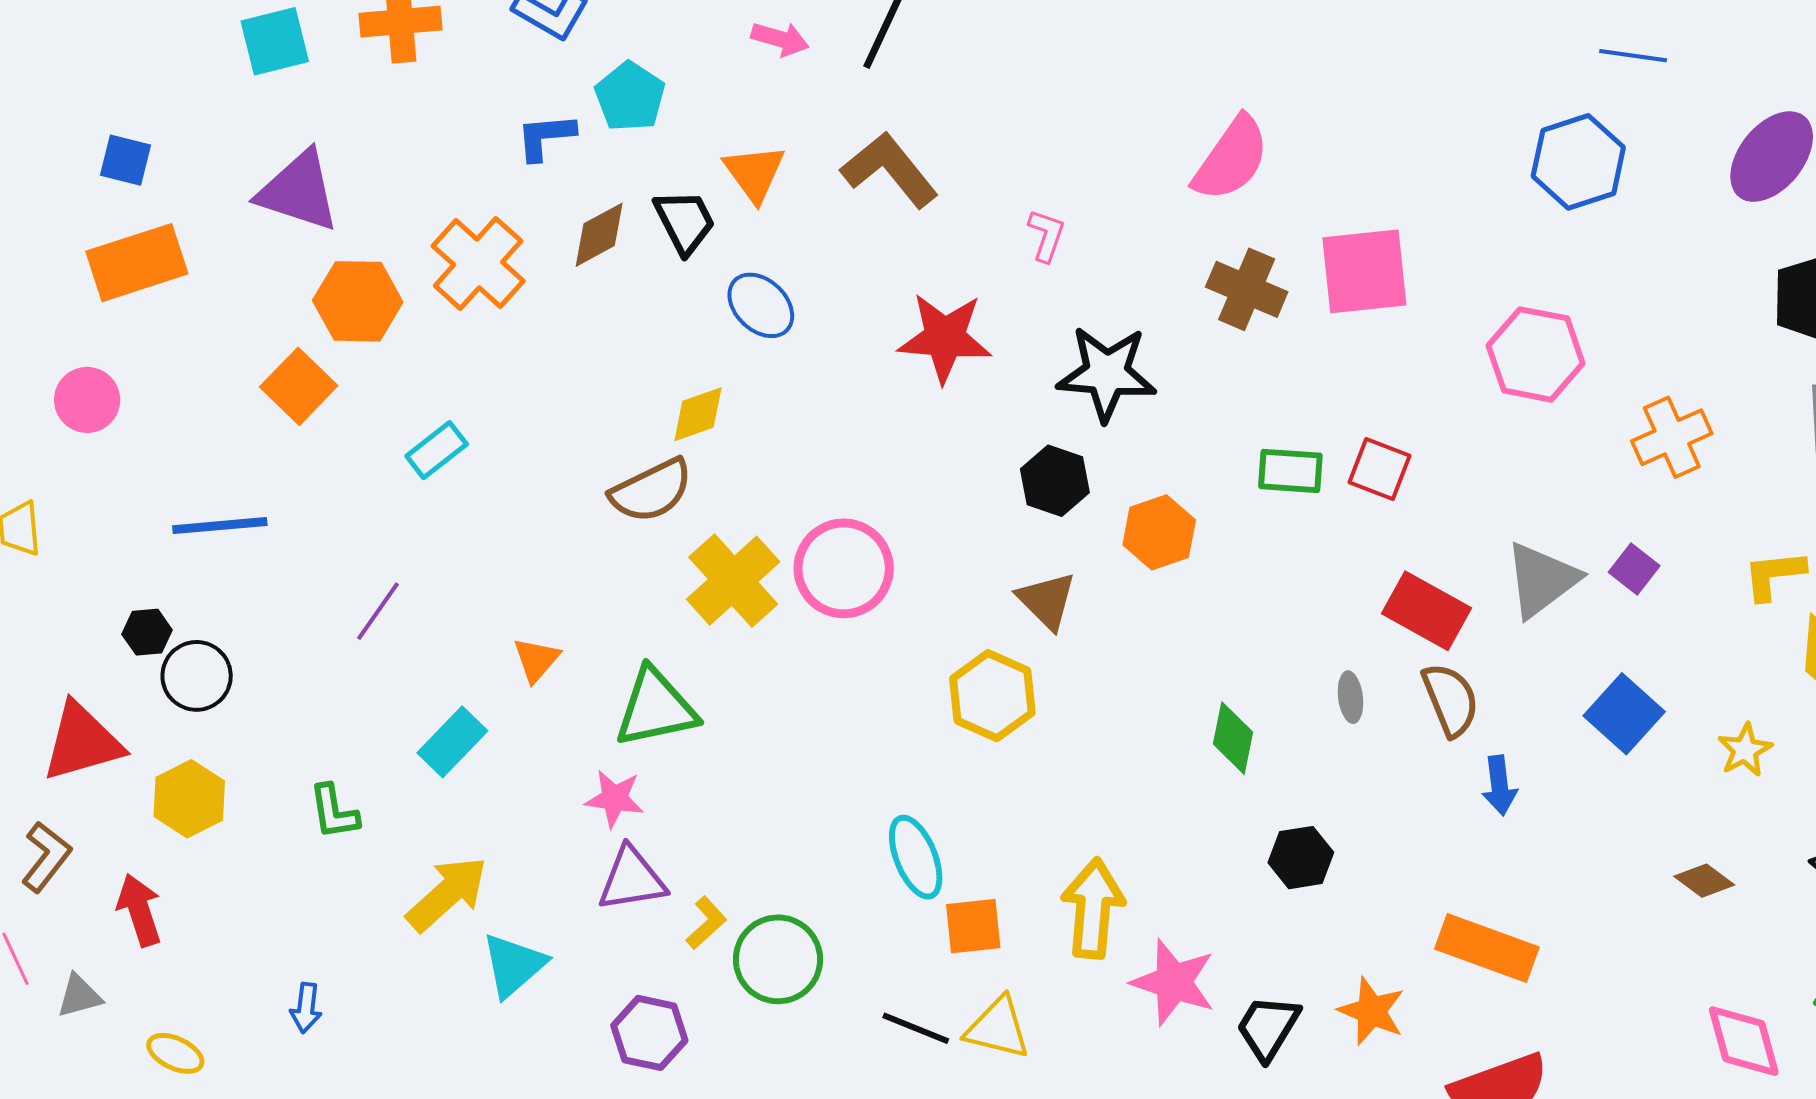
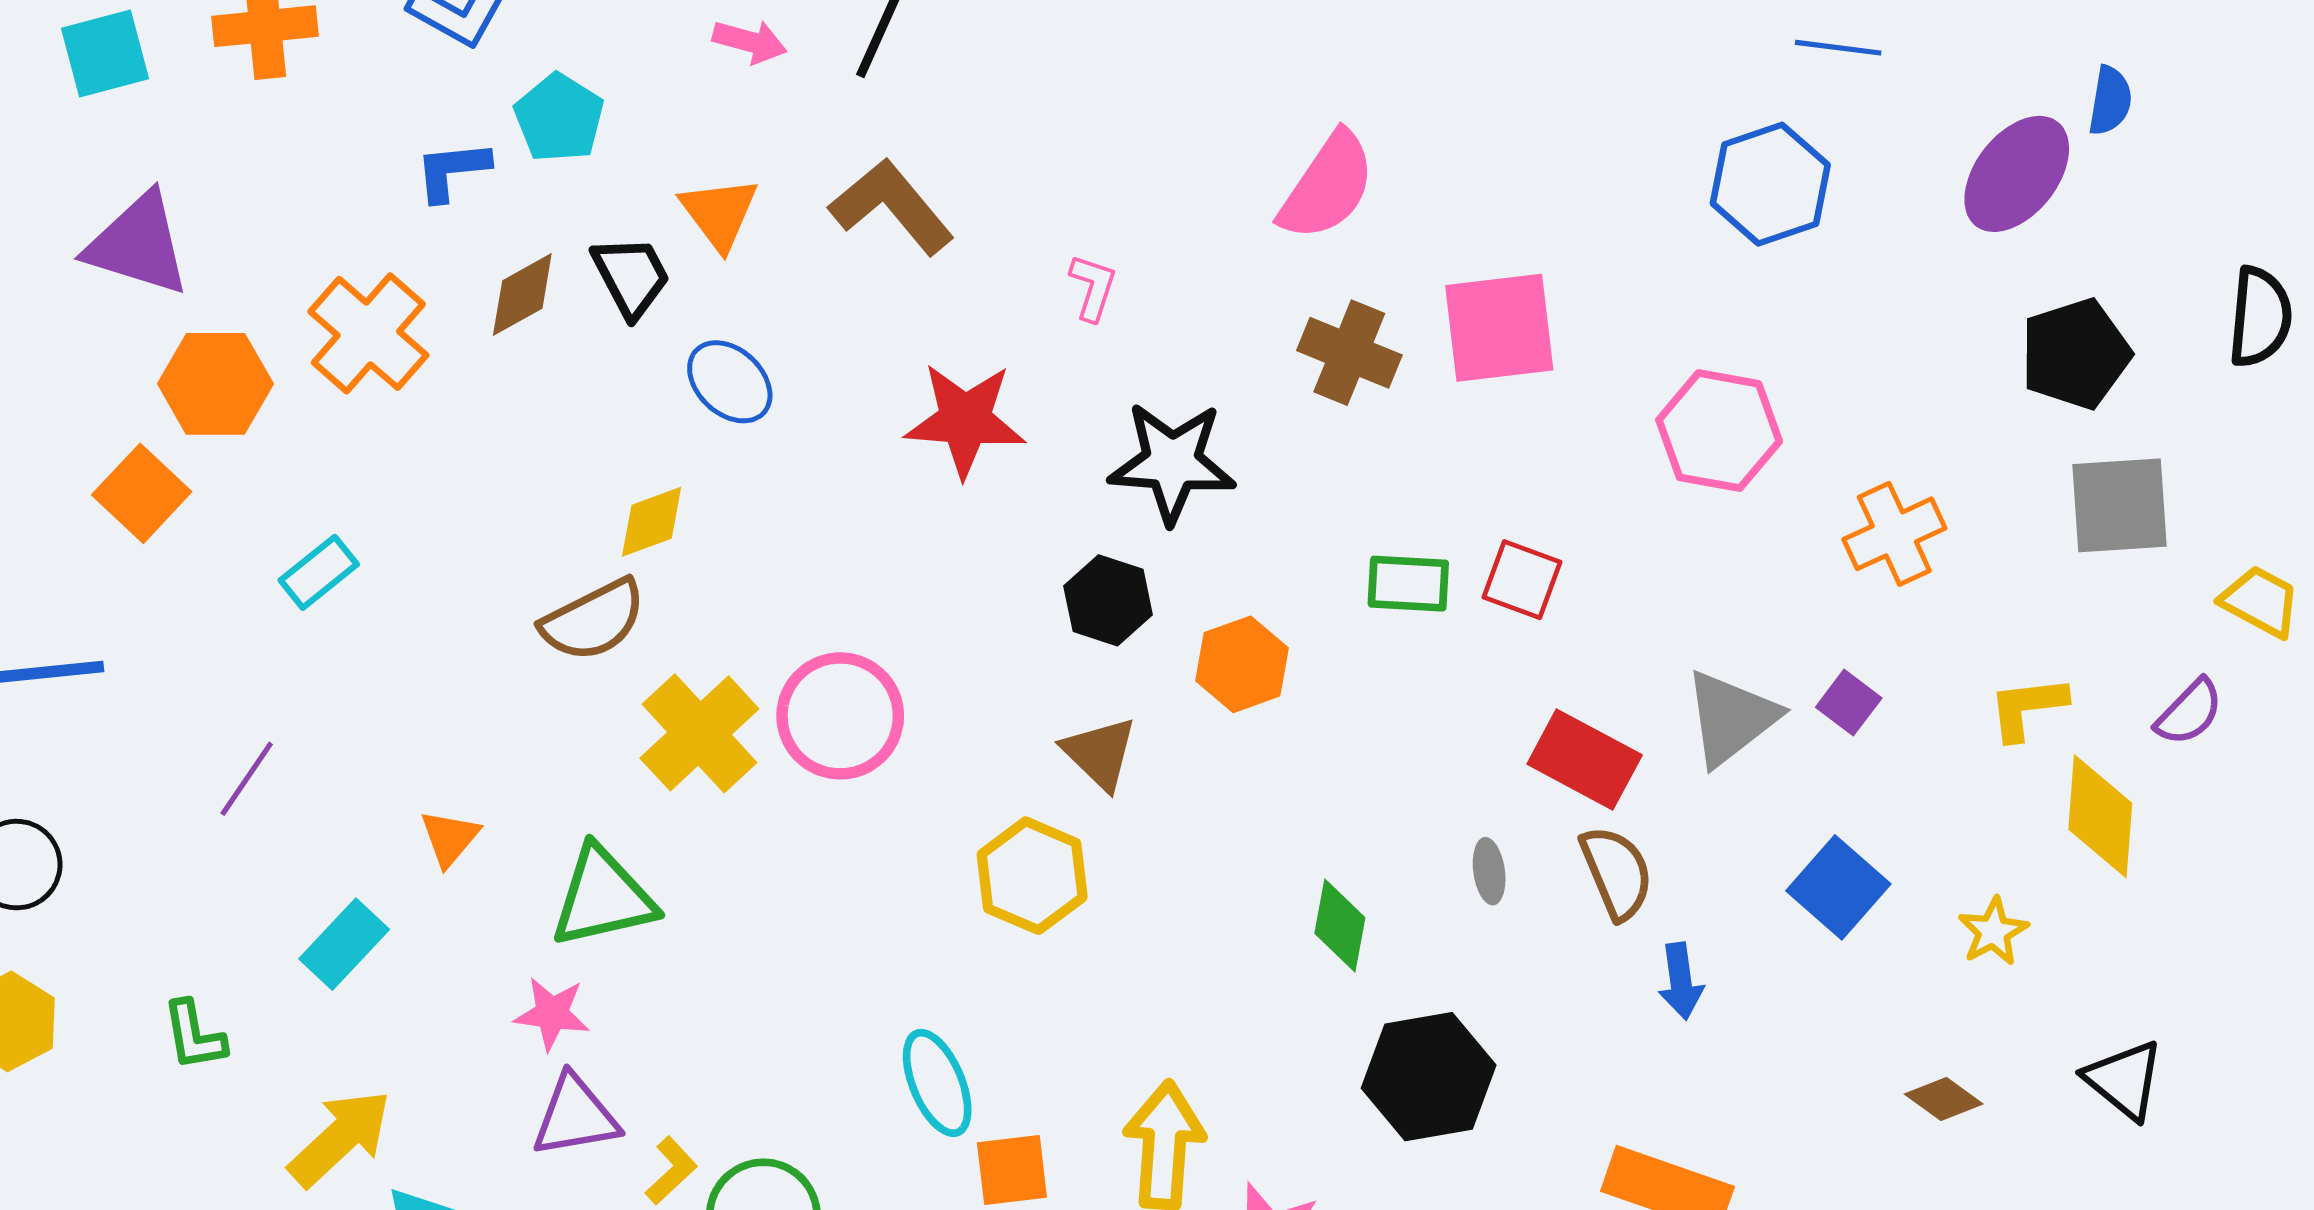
black hexagon: (1301, 858) -> (1429, 1077), size x1.6

